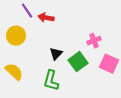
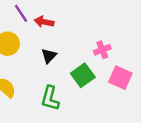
black triangle: (56, 54) -> (49, 56), moved

